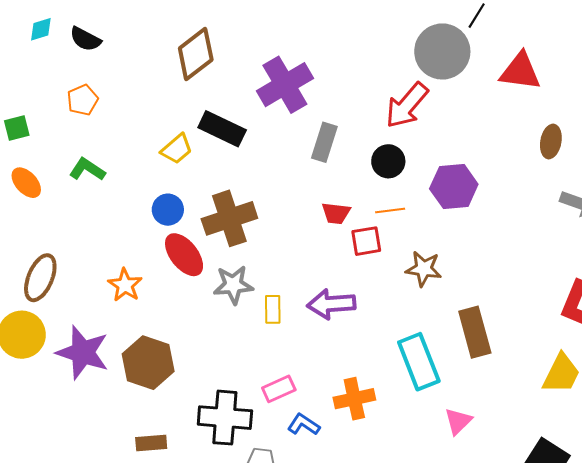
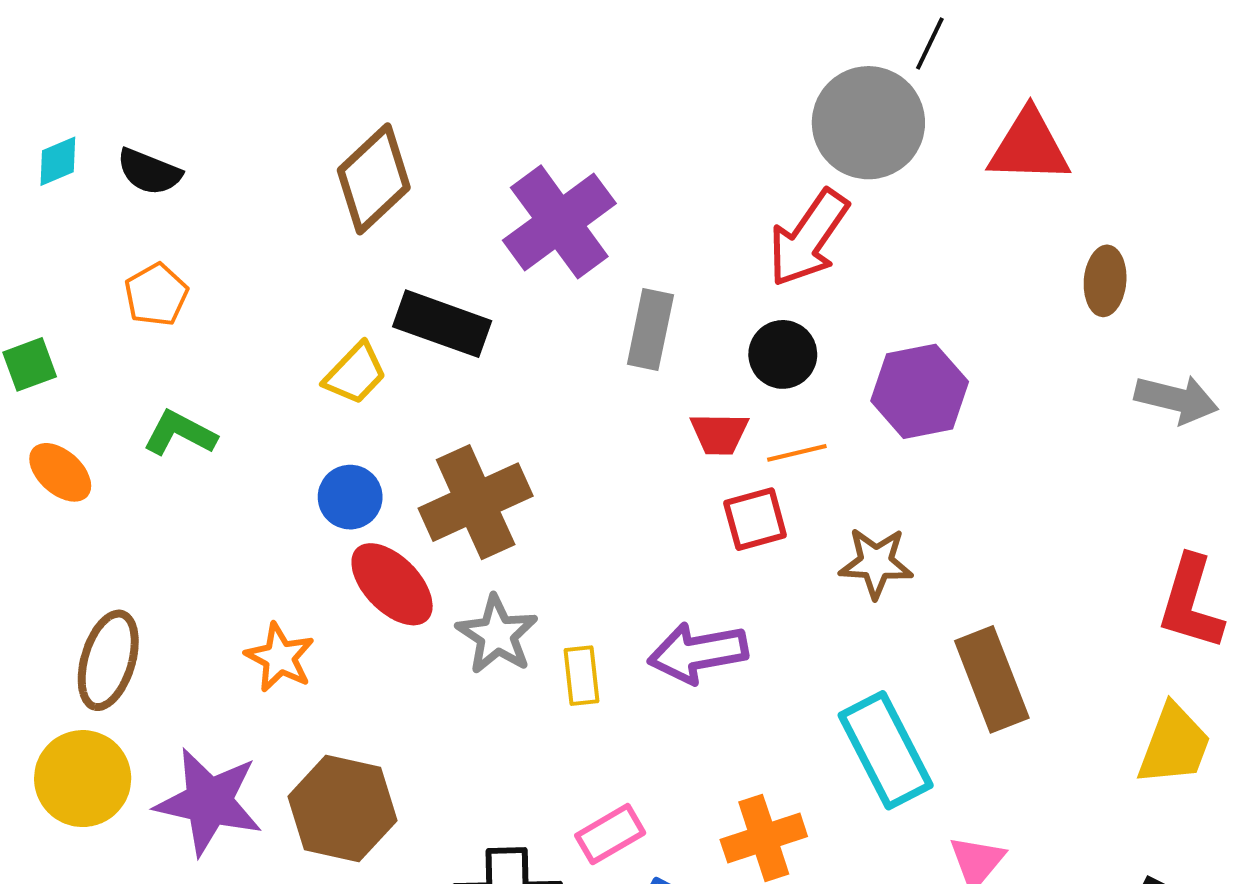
red trapezoid: (336, 213) -> (719, 434), moved
gray star: (233, 285) -> (497, 635), turned -30

